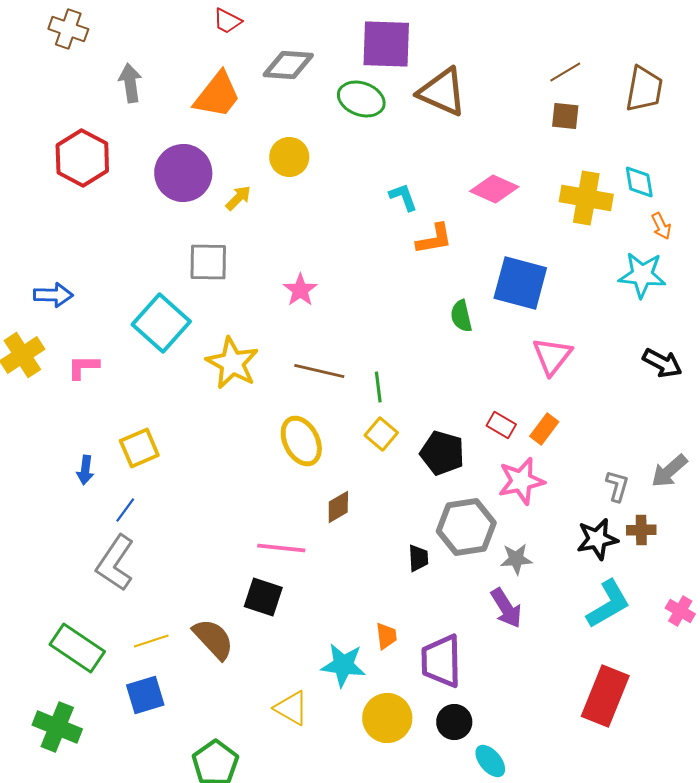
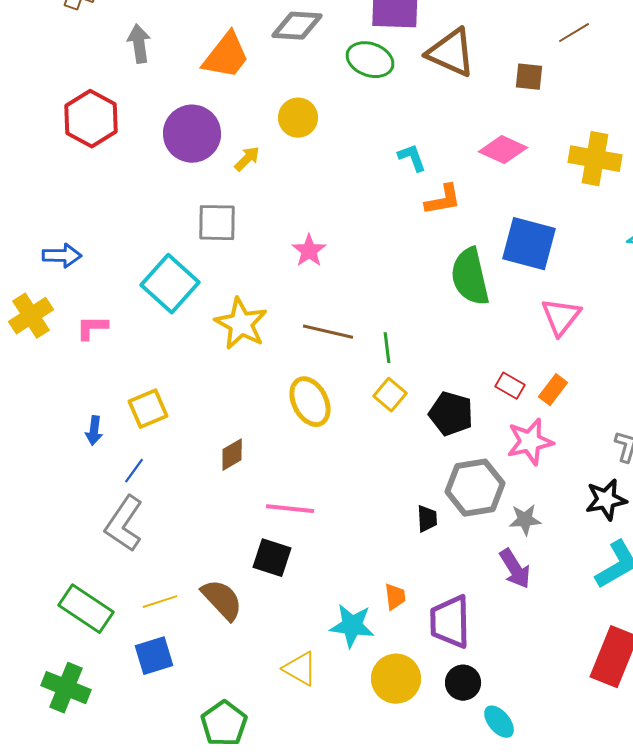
brown square: (565, 116) -> (529, 77), moved
green semicircle: (461, 316) -> (470, 277), size x1.8
brown diamond: (338, 507) -> (232, 455), moved

